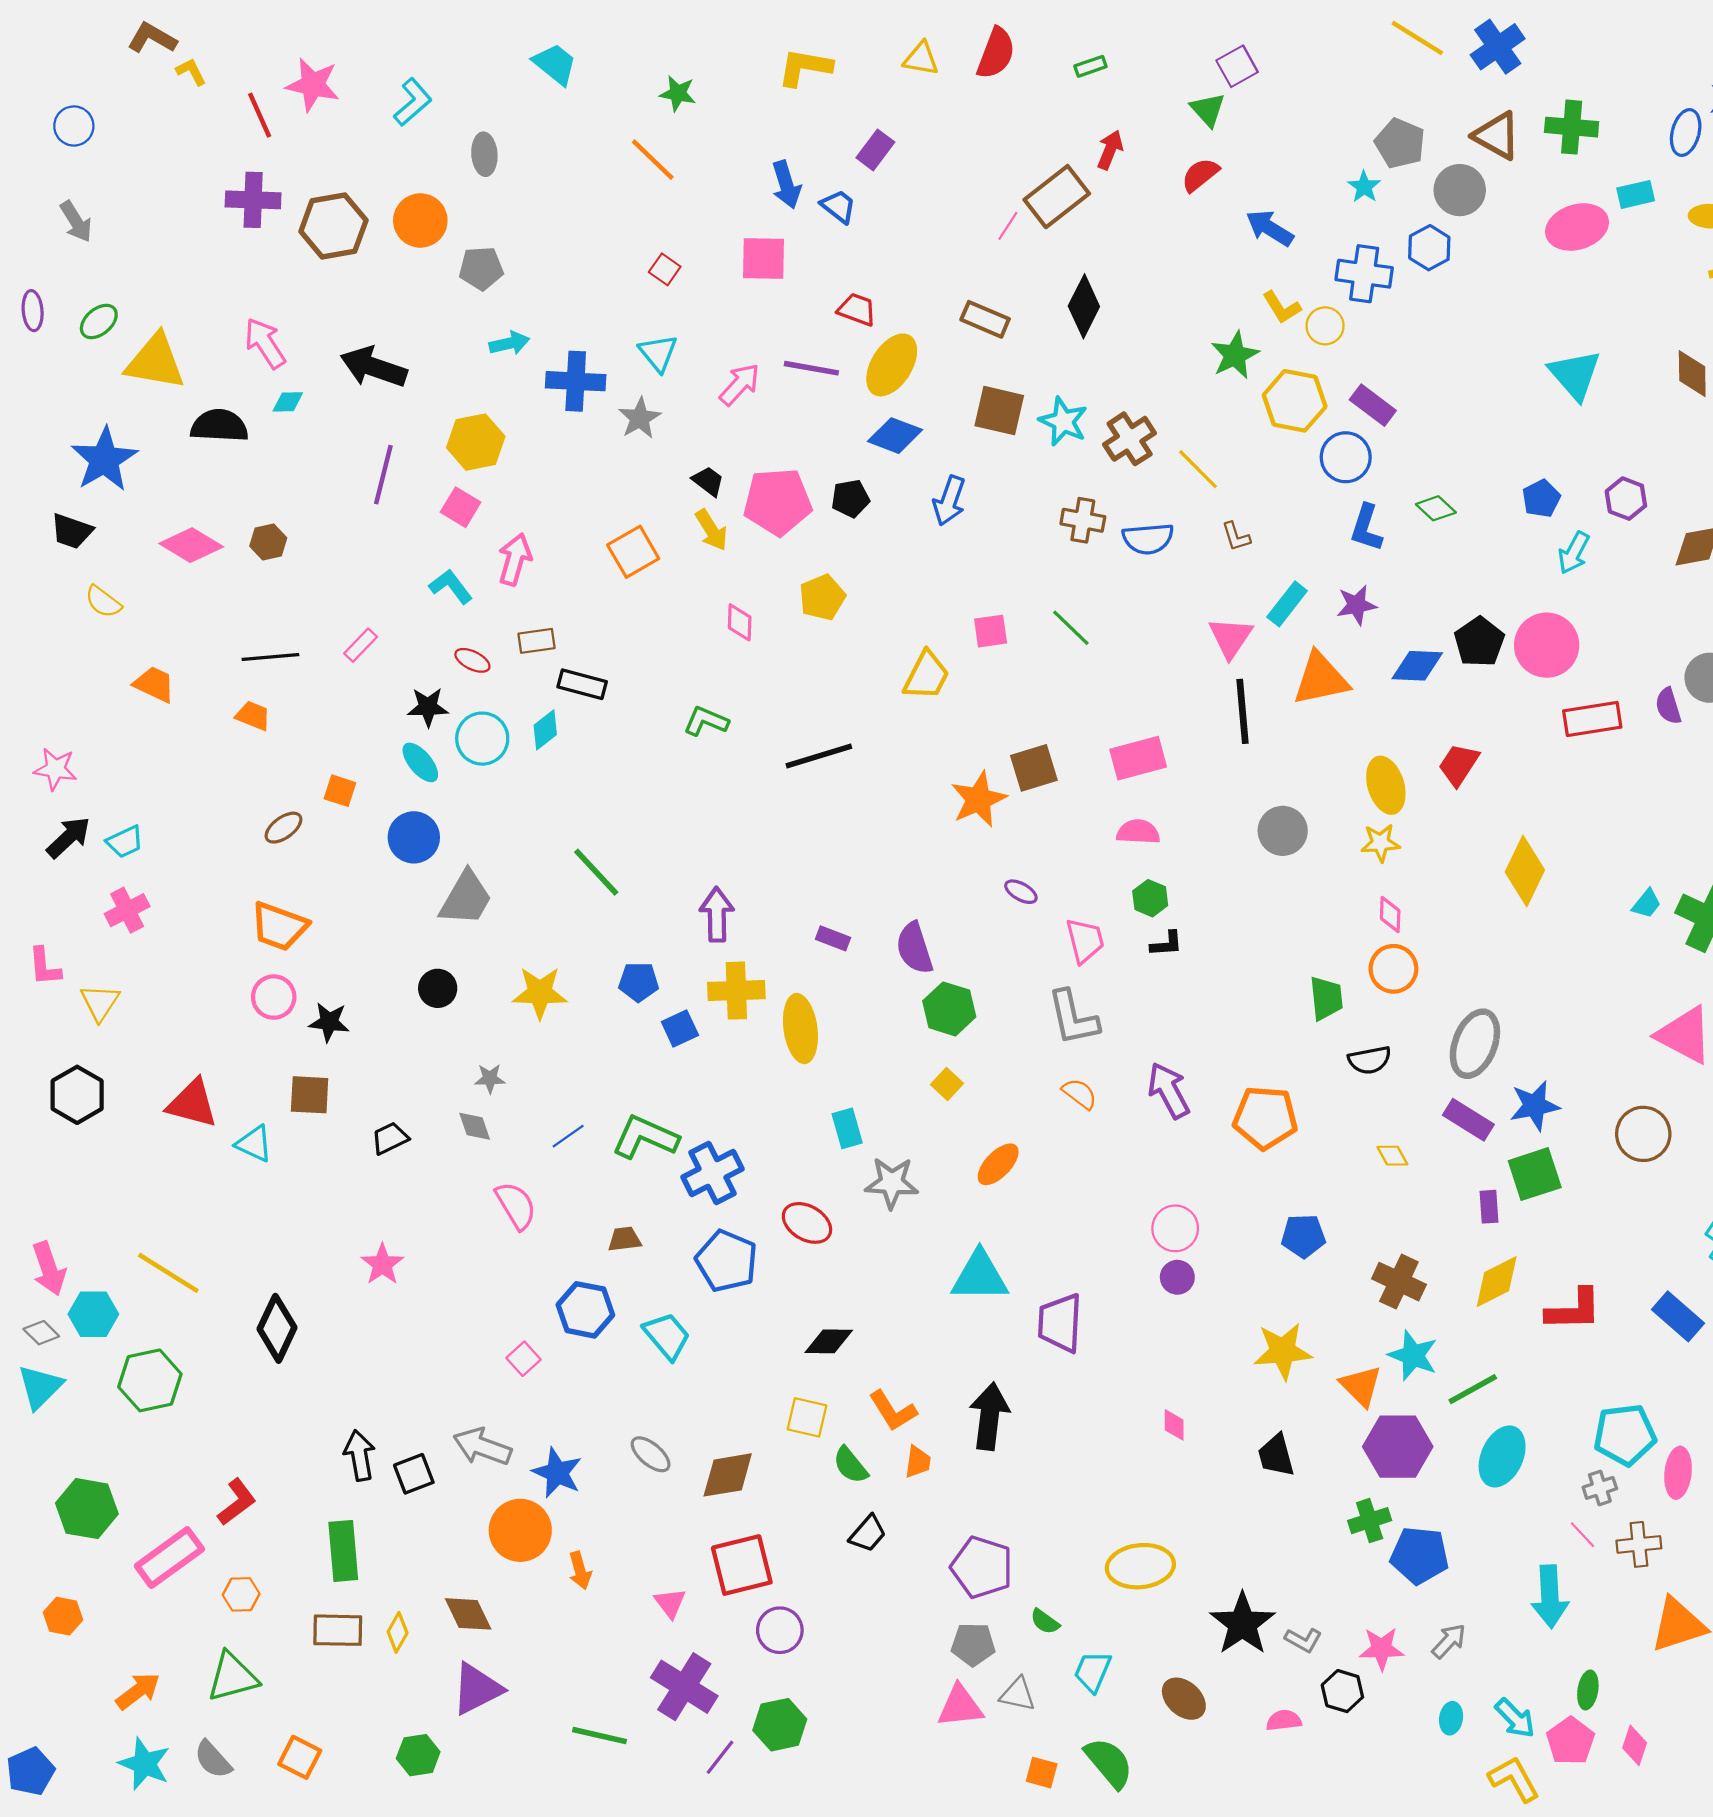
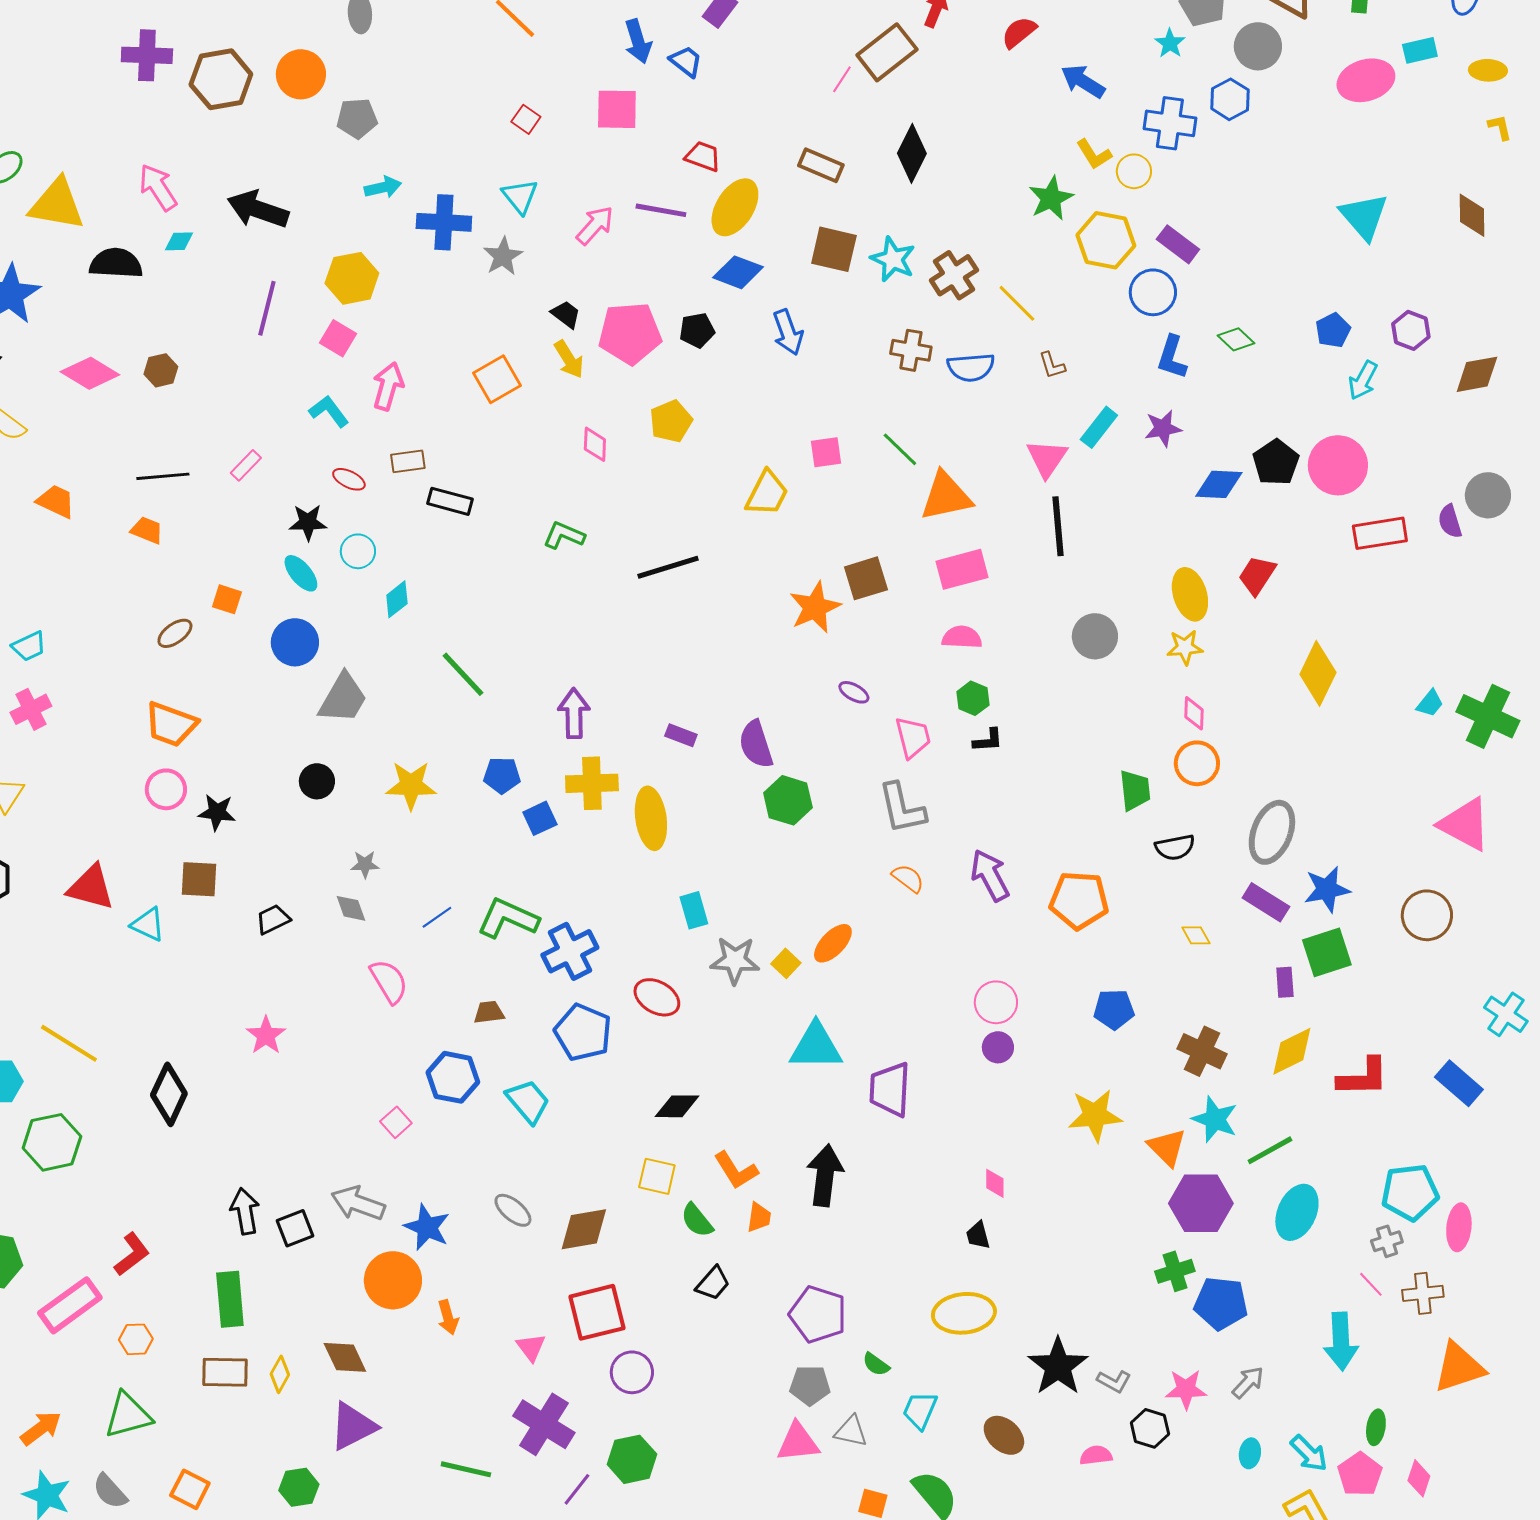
blue arrow: (949, 501) -> (788, 332), turned -39
orange triangle: (1321, 679) -> (946, 496), moved
cyan diamond: (545, 730) -> (397, 599), moved
cyan circle: (482, 739) -> (358, 551), size x0.7
yellow square: (947, 1084) -> (786, 963), moved
black trapezoid: (1276, 1455) -> (978, 1235), moved, size x0.7

